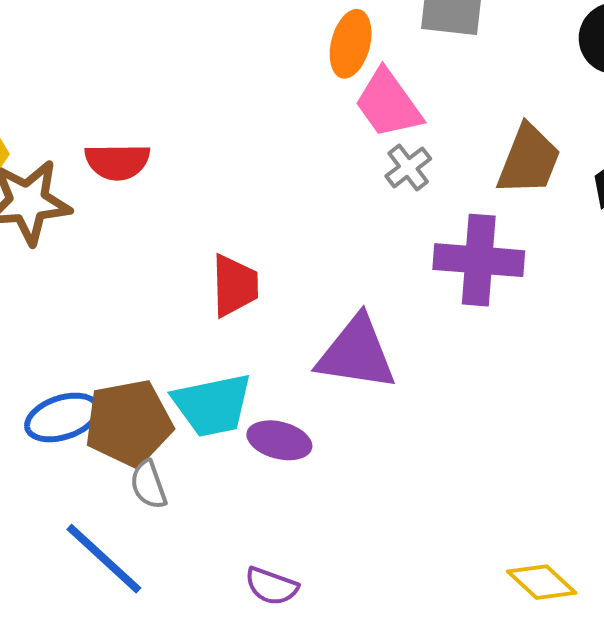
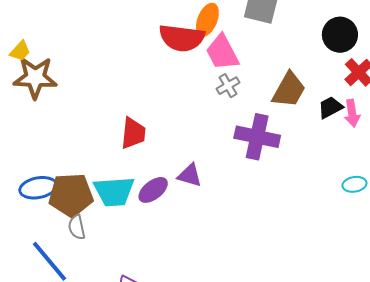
red semicircle: (117, 162) -> (182, 38), moved, size x1.4
purple triangle: (357, 353) -> (190, 175), size x0.6
purple ellipse: (279, 440) -> (153, 190), moved, turned -60

